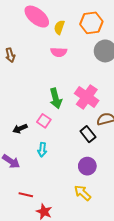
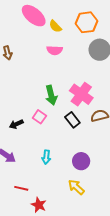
yellow semicircle: (59, 27) -> (55, 26), turned -64
black rectangle: (88, 134) -> (72, 120), moved
cyan arrow: (42, 150) -> (46, 157), moved

